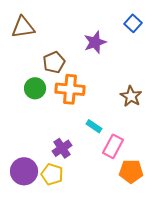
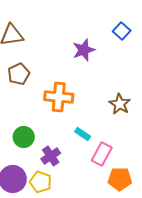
brown pentagon: (54, 62) -> (19, 74), moved
green circle: (35, 88) -> (24, 137), moved

